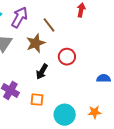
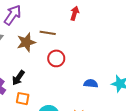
brown line: (49, 25) -> (48, 33), moved, turned -49
black arrow: (42, 72) -> (18, 78), moved

